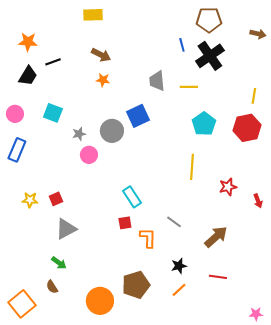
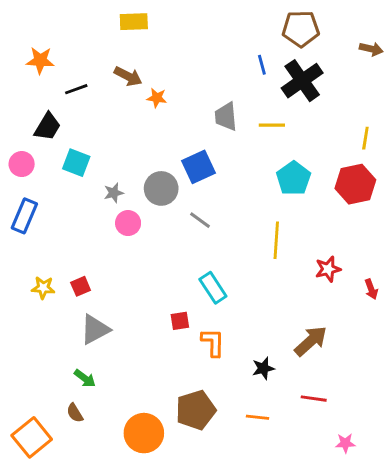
brown arrow: (101, 55) -> (128, 76), moved
black trapezoid: (28, 76) -> (47, 127), moved
orange star: (103, 80) -> (157, 98), moved
cyan rectangle: (132, 197) -> (213, 288), moved
gray line: (174, 222) -> (200, 220), moved
black star: (179, 266) -> (263, 368), moved
orange line: (179, 290) -> (258, 417), turned 49
pink star: (256, 314) -> (345, 443), moved

